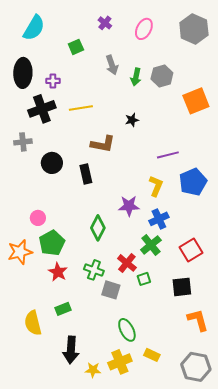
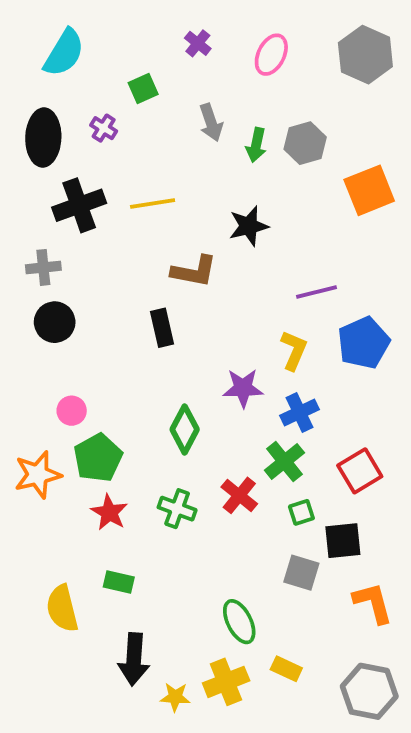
purple cross: (53, 81) -> (104, 128), moved, turned 32
black star: (132, 120) -> (249, 226), size x1.5
black circle: (52, 163) -> (55, 322), moved
green square: (144, 279) -> (301, 512), moved
gray square: (111, 290) -> (301, 573), moved
green rectangle: (63, 309) -> (119, 582), turned 35

